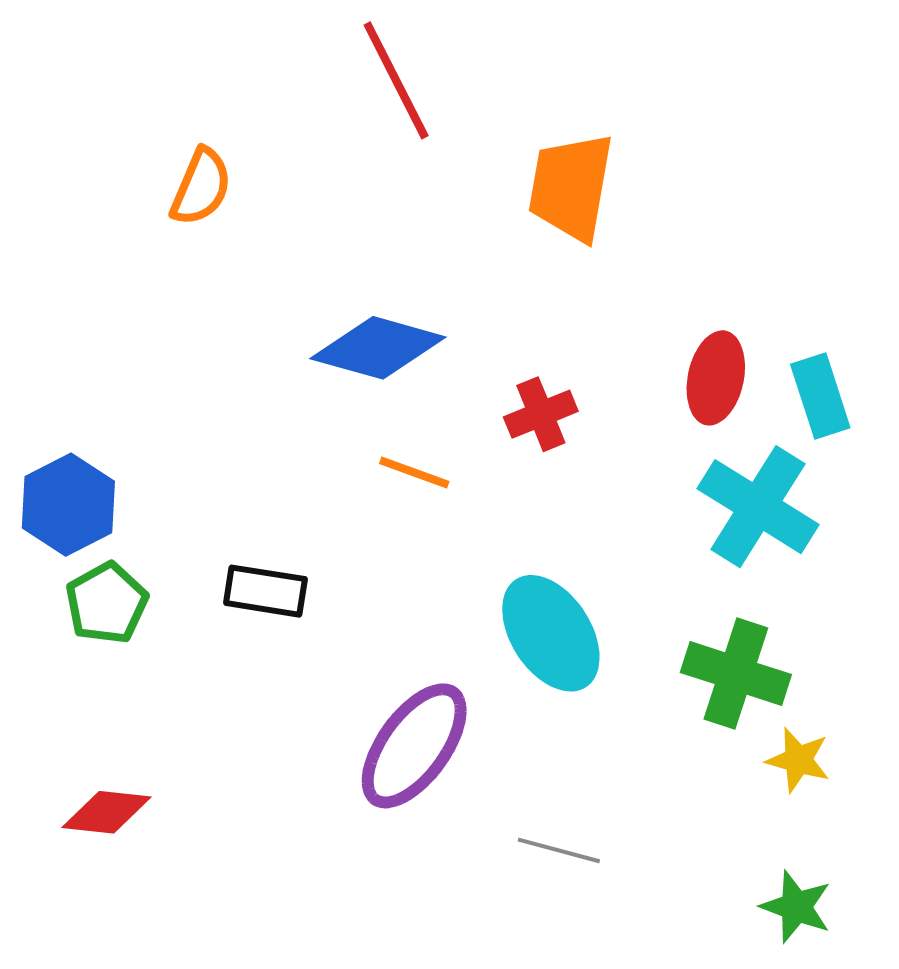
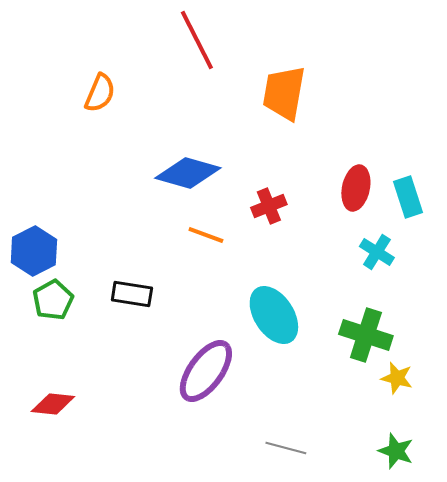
cyan cross: (758, 507) -> (377, 252), size x0.6
gray line: (559, 850) -> (286, 448), moved

